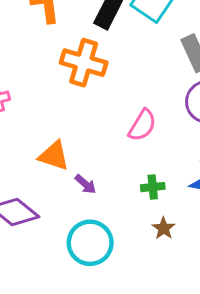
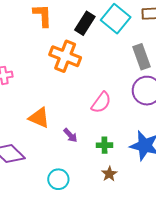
purple arrow: (85, 184) -> (70, 135), moved
cyan circle: (90, 243) -> (58, 179), size x0.7

